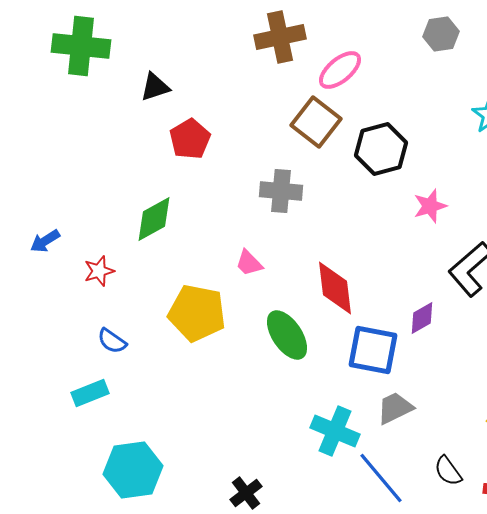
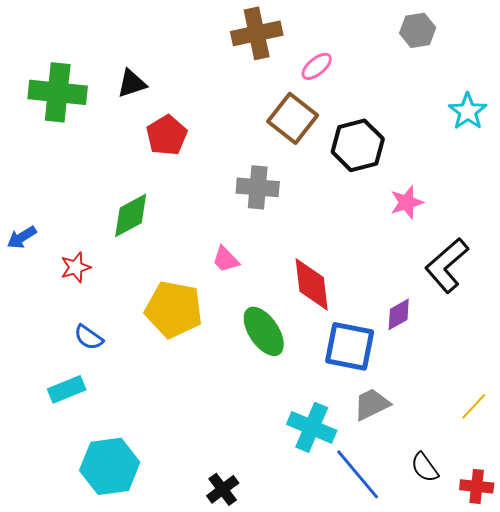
green cross: (81, 46) -> (58, 92), moved
pink ellipse: (340, 70) -> (317, 66), size x0.7

